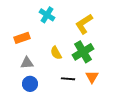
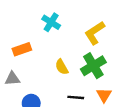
gray triangle: (27, 63) -> (12, 79), moved

